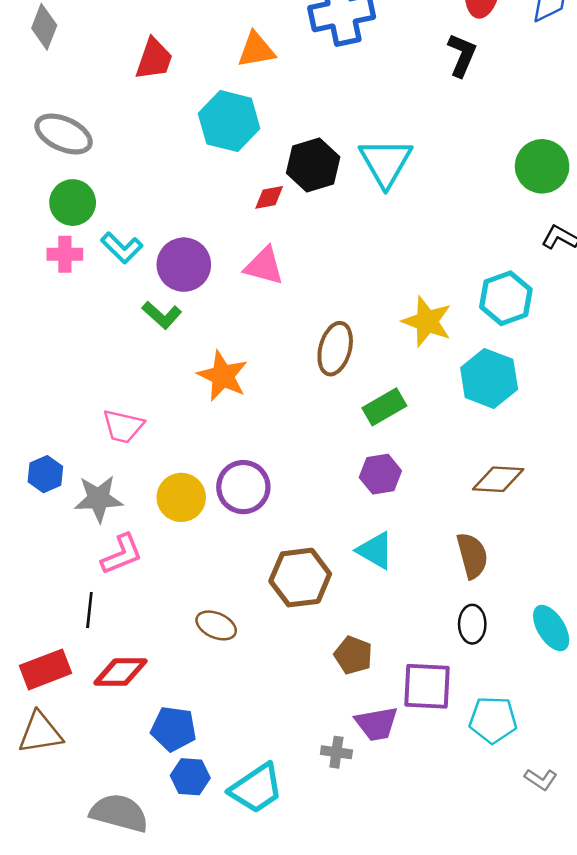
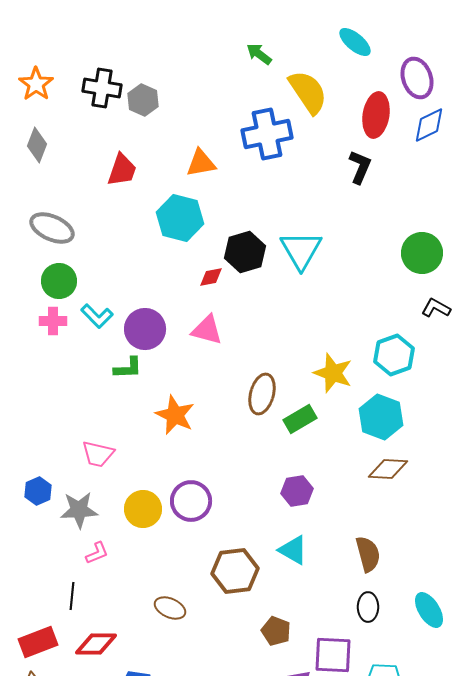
green L-shape: (162, 315) -> (128, 368), turned -44
green rectangle: (384, 407) -> (300, 419), moved
brown diamond: (498, 479) -> (388, 469), moved
pink L-shape: (122, 554) -> (97, 553), size x0.7

